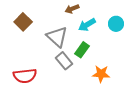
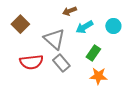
green rectangle: (82, 50) -> (93, 53), moved
red semicircle: (25, 76) -> (31, 62), moved

